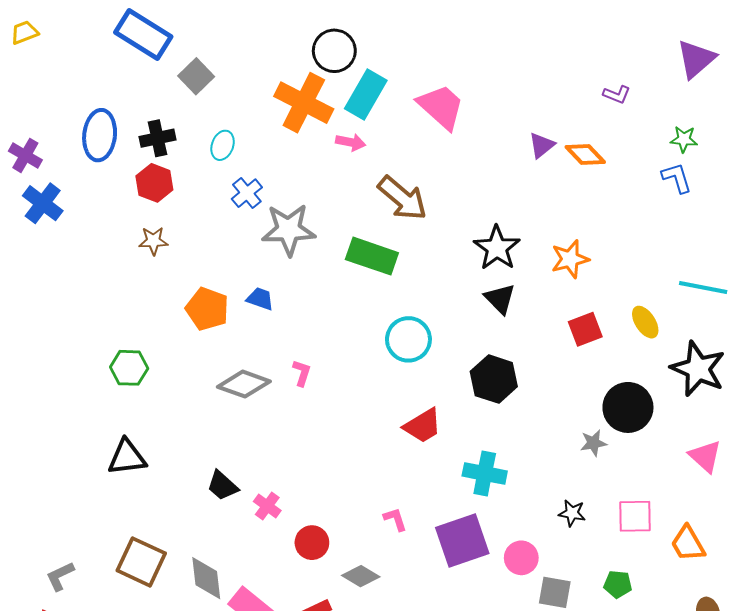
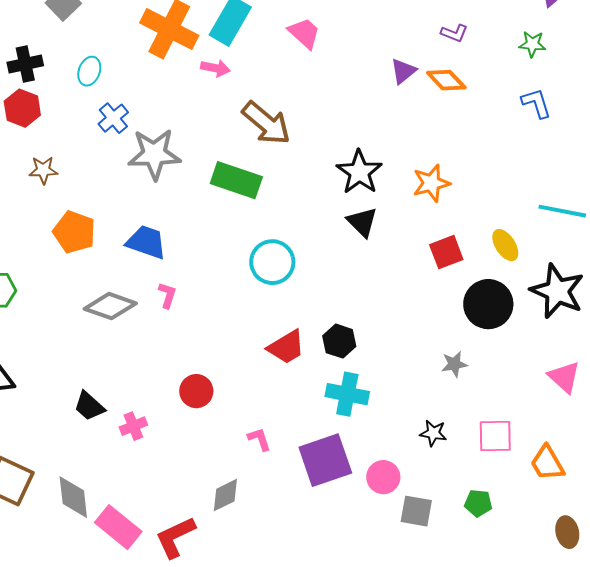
purple L-shape: (617, 94) -> (454, 33), moved
pink trapezoid: (441, 107) -> (304, 33), size x0.7
green star: (684, 139) -> (532, 44), moved
brown star: (153, 241) -> (43, 170), moved
blue trapezoid: (260, 299) -> (146, 242), moved, size x1.5
black hexagon: (494, 379) -> (339, 341), moved, size x0.7
black circle: (628, 407) -> (488, 304), moved
pink cross: (267, 506) -> (133, 426), turned 32
red circle: (312, 543) -> (196, 391), moved
gray diamond: (361, 576) -> (225, 495), turned -57

